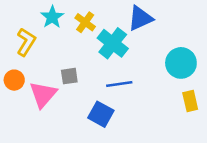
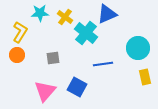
cyan star: (52, 17) -> (40, 13), turned 30
orange circle: (14, 80) -> (17, 55), moved
blue line: (119, 84) -> (103, 64), moved
pink triangle: (43, 94) -> (45, 91), moved

